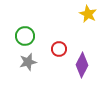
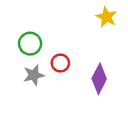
red circle: (59, 49) -> (60, 63), moved

